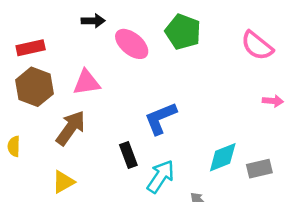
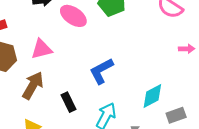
black rectangle: (128, 155) -> (68, 102), moved
gray rectangle: (259, 169) -> (176, 115), moved

